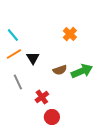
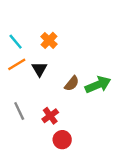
orange cross: (70, 34) -> (49, 40), moved
brown semicircle: (60, 70) -> (72, 83), turned -32
gray line: (18, 82) -> (19, 111), moved

